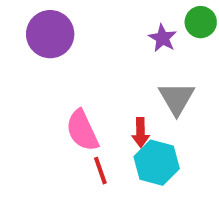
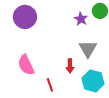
pink semicircle: (82, 130) -> (26, 65), moved
cyan hexagon: (157, 163) -> (93, 81), moved

